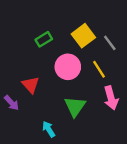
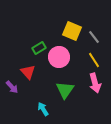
yellow square: (83, 36) -> (72, 31), turned -30
green rectangle: (44, 39) -> (39, 48), moved
yellow line: (99, 69) -> (94, 60), moved

